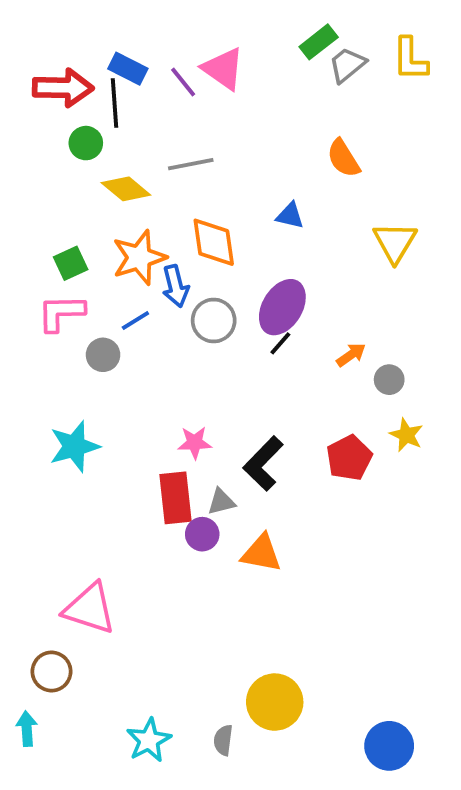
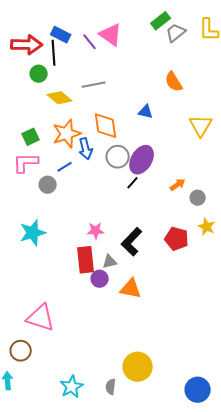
gray circle: (214, 320) -> (118, 157), moved
black line: (280, 343) -> (133, 183), moved
red pentagon: (349, 458) -> (177, 239), turned -30

